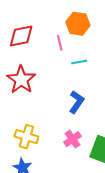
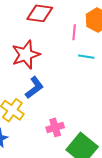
blue L-shape: (77, 102) -> (34, 88), moved

